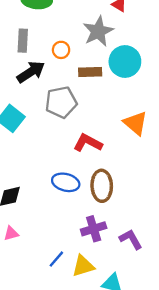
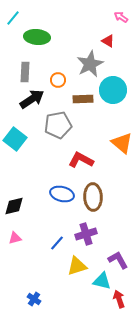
purple L-shape: (131, 239) -> (118, 260), moved
blue line: (56, 259) -> (57, 243), moved

